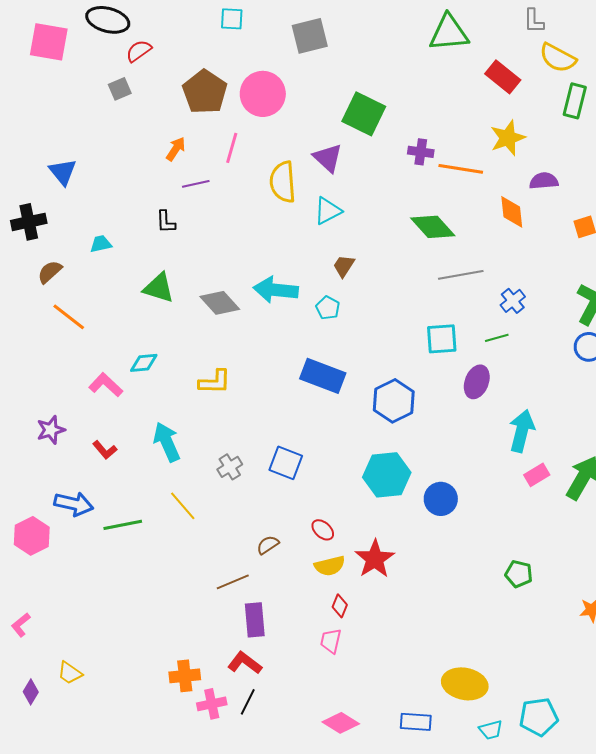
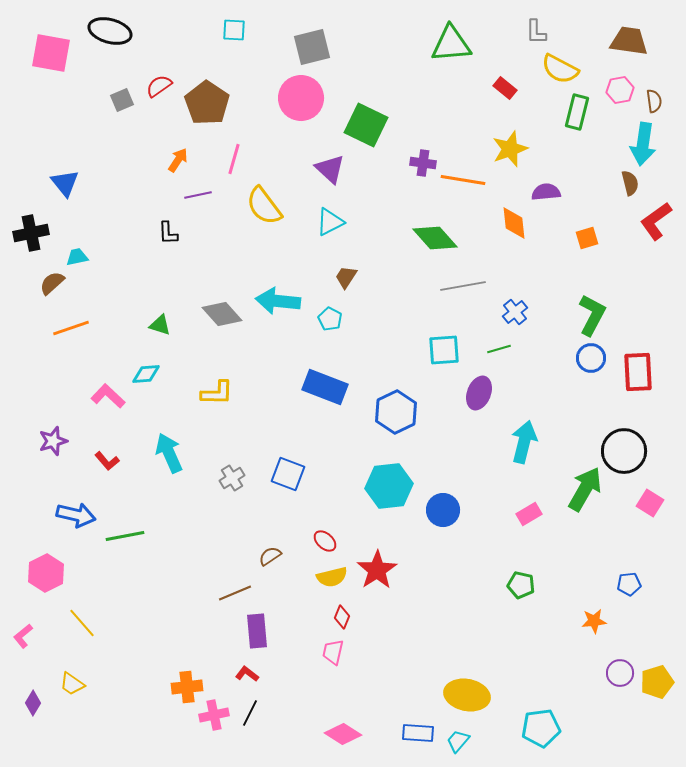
red semicircle: (139, 51) -> (159, 86), moved
red rectangle: (503, 77) -> (505, 88), size x0.7
pink circle: (263, 94) -> (301, 98), moved
yellow semicircle: (283, 182) -> (264, 206), moved, turned -33
cyan trapezoid: (101, 244) -> (77, 257), moved
green triangle: (159, 288) -> (160, 325), moved, size x0.7
orange line: (69, 317) -> (71, 328), turned -57
pink rectangle: (537, 475) -> (529, 514), moved
yellow line: (183, 506) -> (82, 623), moved
pink hexagon: (32, 536) -> (46, 573), moved
red L-shape: (245, 663) -> (247, 674), size x0.7
cyan trapezoid: (491, 730) -> (458, 741), moved, turned 145

